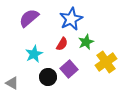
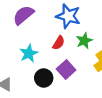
blue star: (71, 19) -> (68, 16), turned -30

